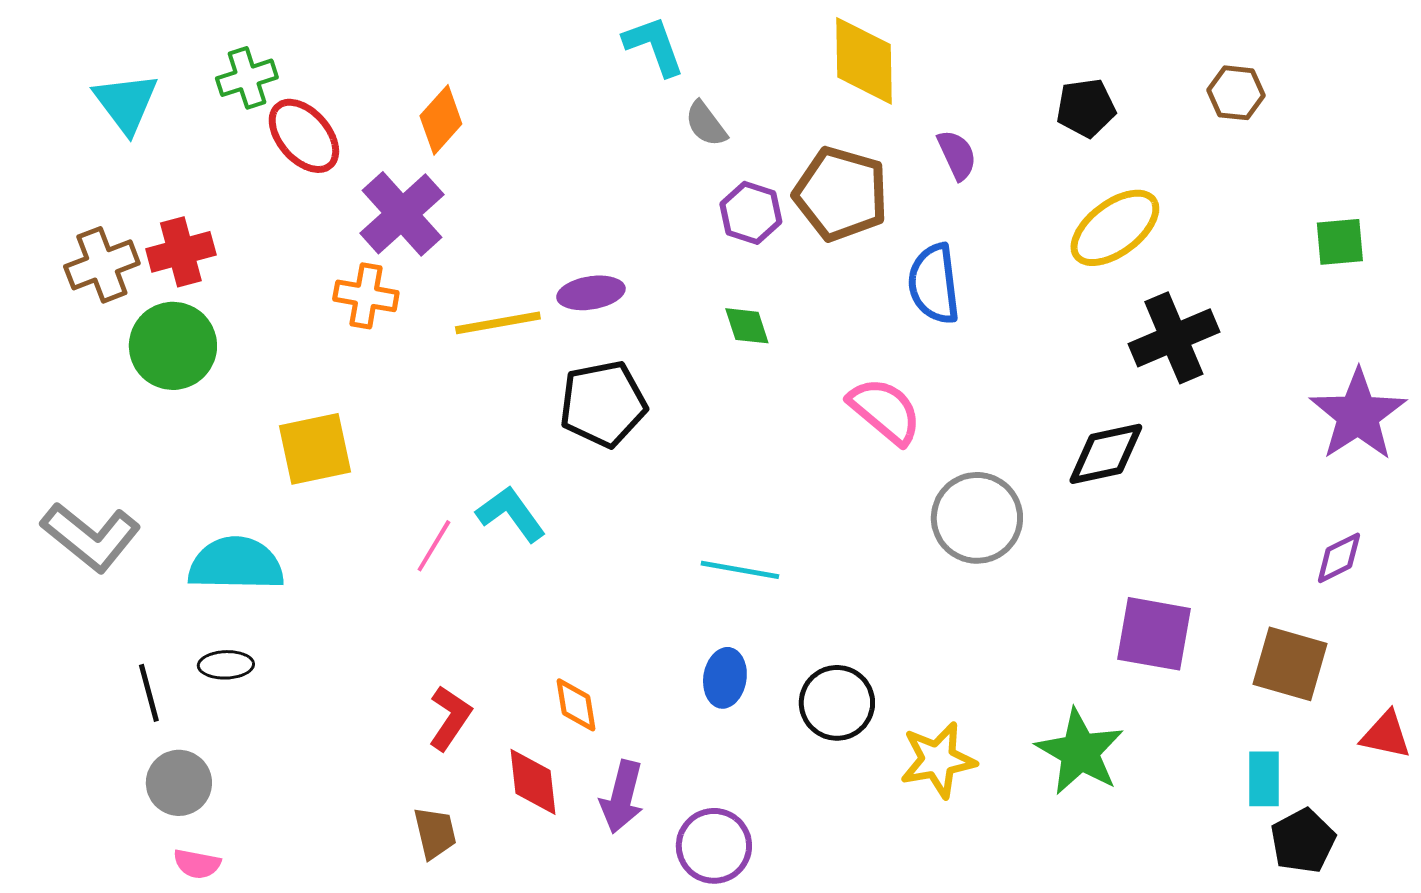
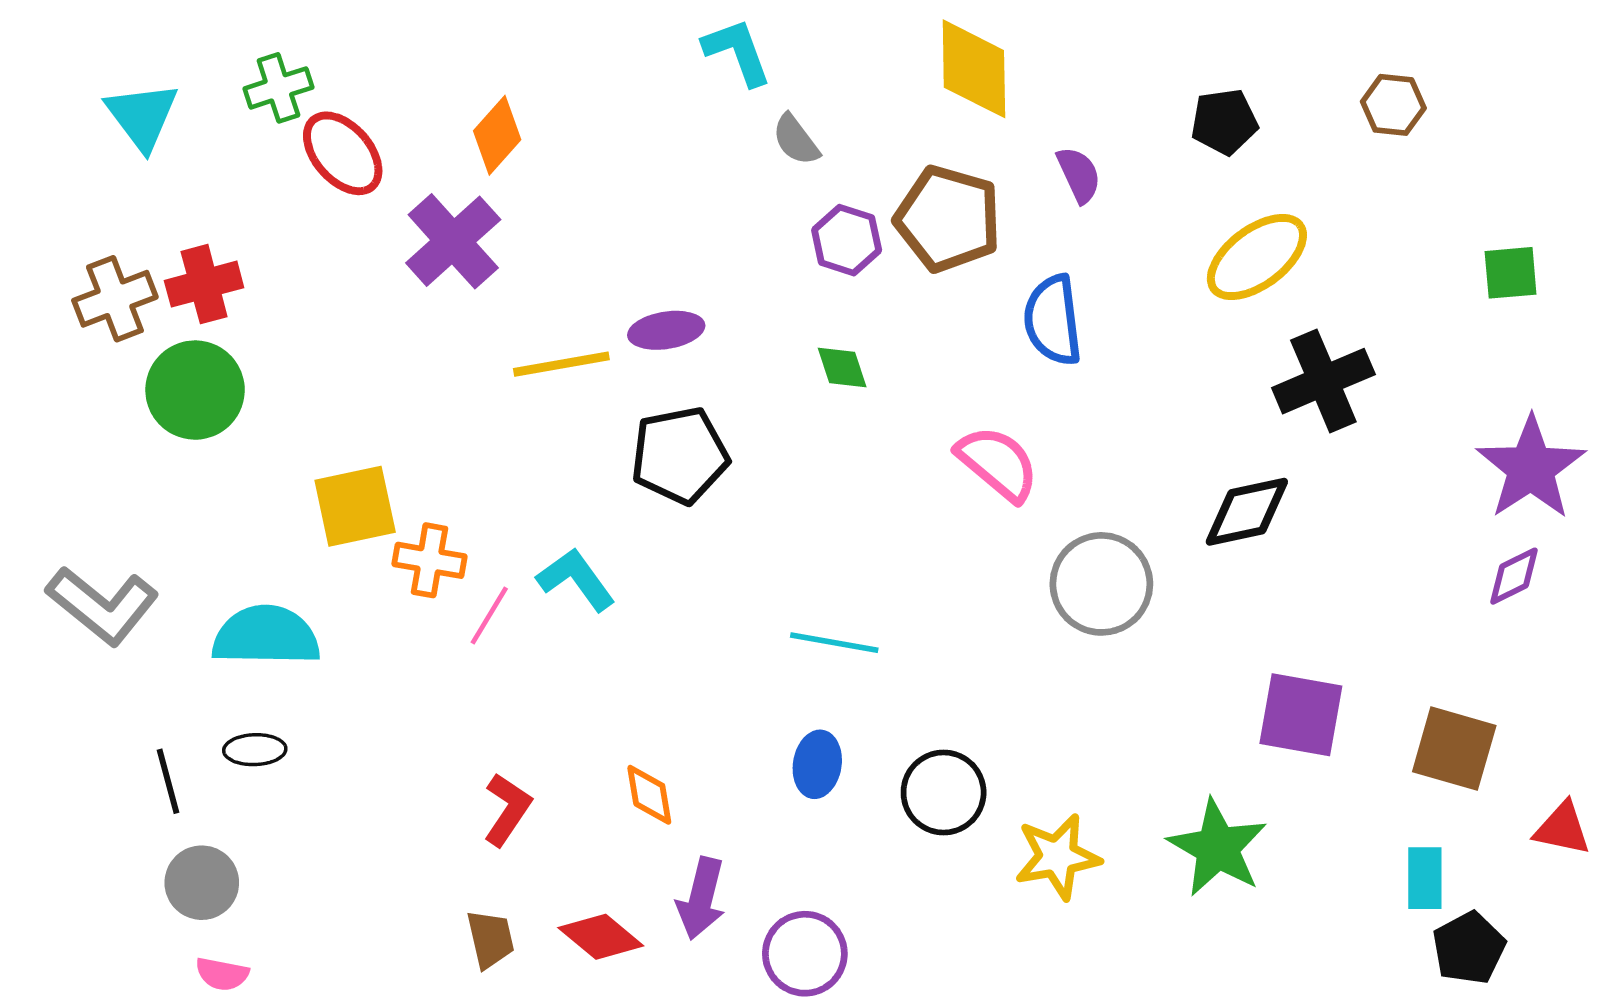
orange cross: (366, 296) -> (429, 560), moved
purple diamond: (1339, 558) -> (1514, 576), moved
red diamond: (533, 782) -> (601, 937), moved, turned -44

